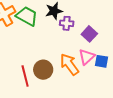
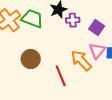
brown circle: (43, 70) -> (31, 59), moved
red line: (25, 76) -> (61, 76), moved

